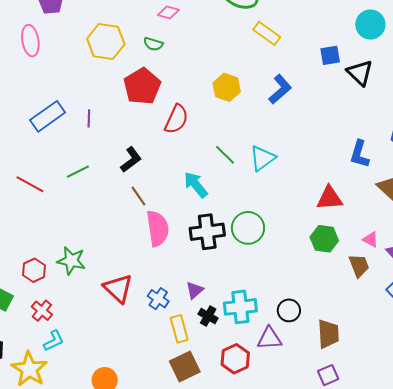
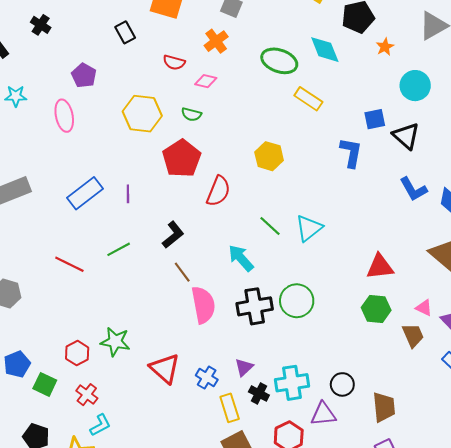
blue L-shape: (280, 89) -> (351, 153), moved, turned -36
blue L-shape: (360, 154) -> (413, 189), moved, turned -44

